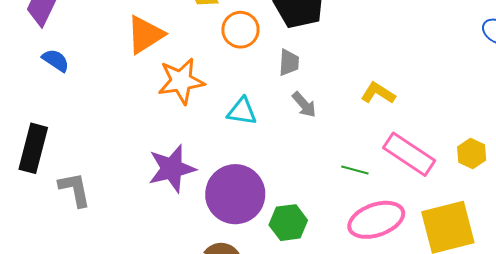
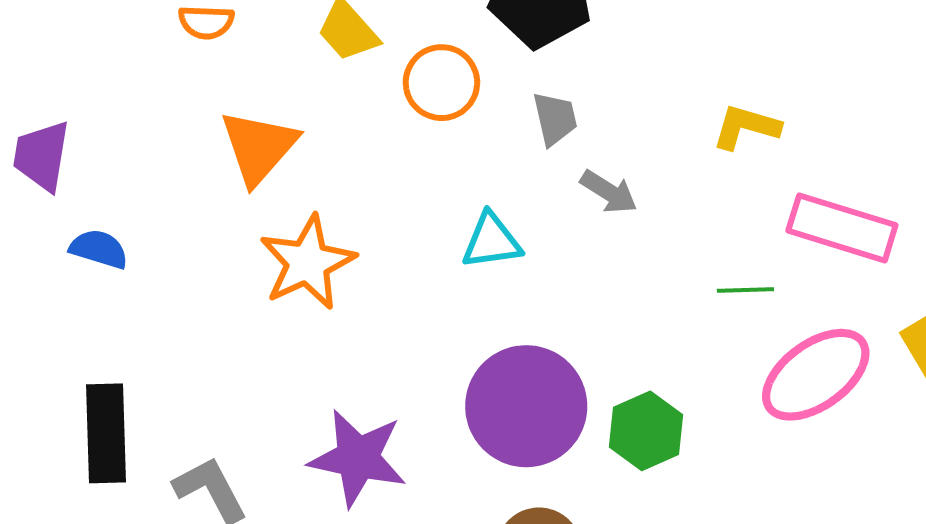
orange star: (181, 81) -> (308, 262), moved
purple star: (172, 169) -> (358, 458), moved, turned -30

